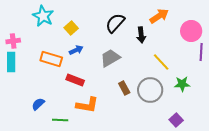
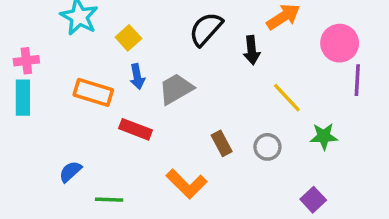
blue arrow: (76, 50) -> (137, 77), turned 104
gray trapezoid: (110, 58) -> (176, 89), moved
gray circle: (150, 90) -> (267, 147), size x0.6
orange L-shape: (87, 105) -> (187, 184), moved, turned 35

